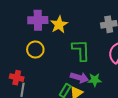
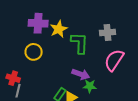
green L-shape: (81, 50) -> (79, 43), moved
purple arrow: (79, 78) -> (81, 74), moved

